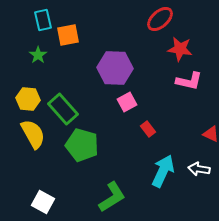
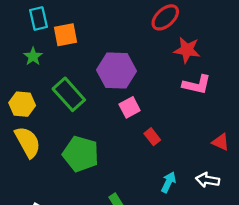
green rectangle: (63, 109) -> (69, 94), moved
cyan arrow: (163, 171) -> (169, 182), size x0.6

